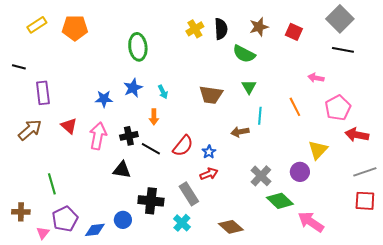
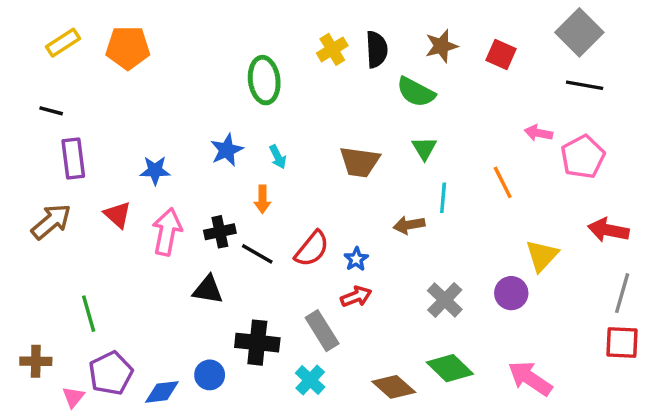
green ellipse: (138, 47) -> (264, 80), moved
black line: (19, 67) -> (51, 111), moved
blue star: (104, 99) -> (155, 170), moved
pink pentagon: (338, 108) -> (583, 157), moved
gray line: (365, 172) -> (622, 293), turned -55
green diamond: (280, 201) -> (450, 368), moved

